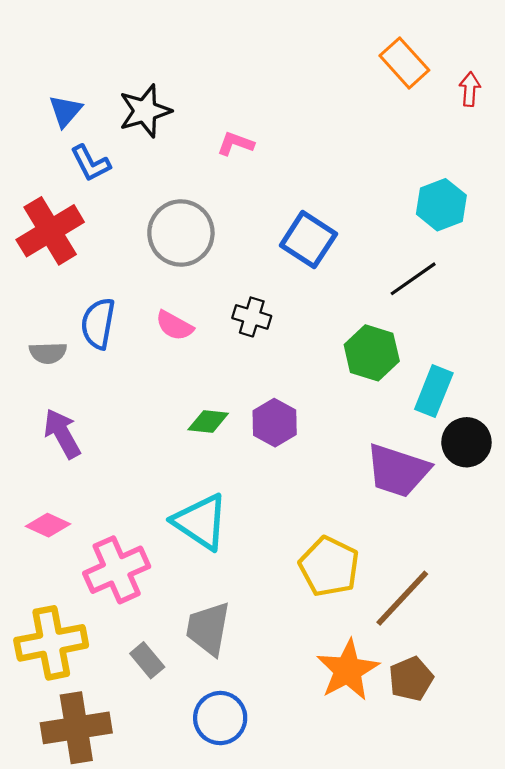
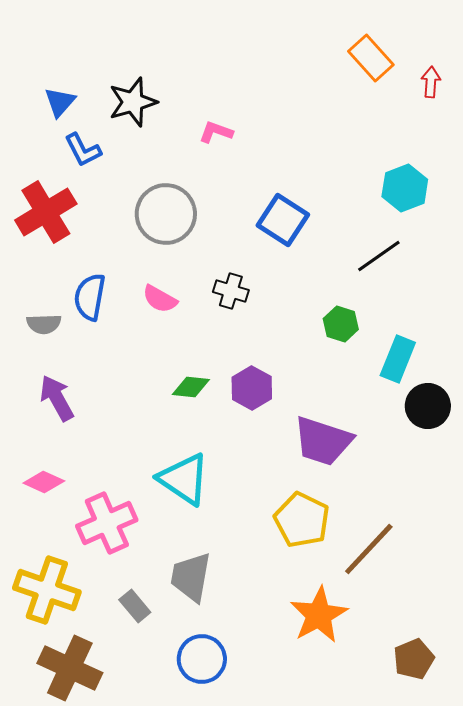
green hexagon: (372, 353) -> (341, 324), size x0.7
purple trapezoid: (398, 471) -> (323, 441), moved
yellow cross: (51, 643) -> (47, 590), turned 30
brown pentagon: (411, 679) -> (414, 659), moved
brown cross: (76, 728) -> (70, 668), turned 34

